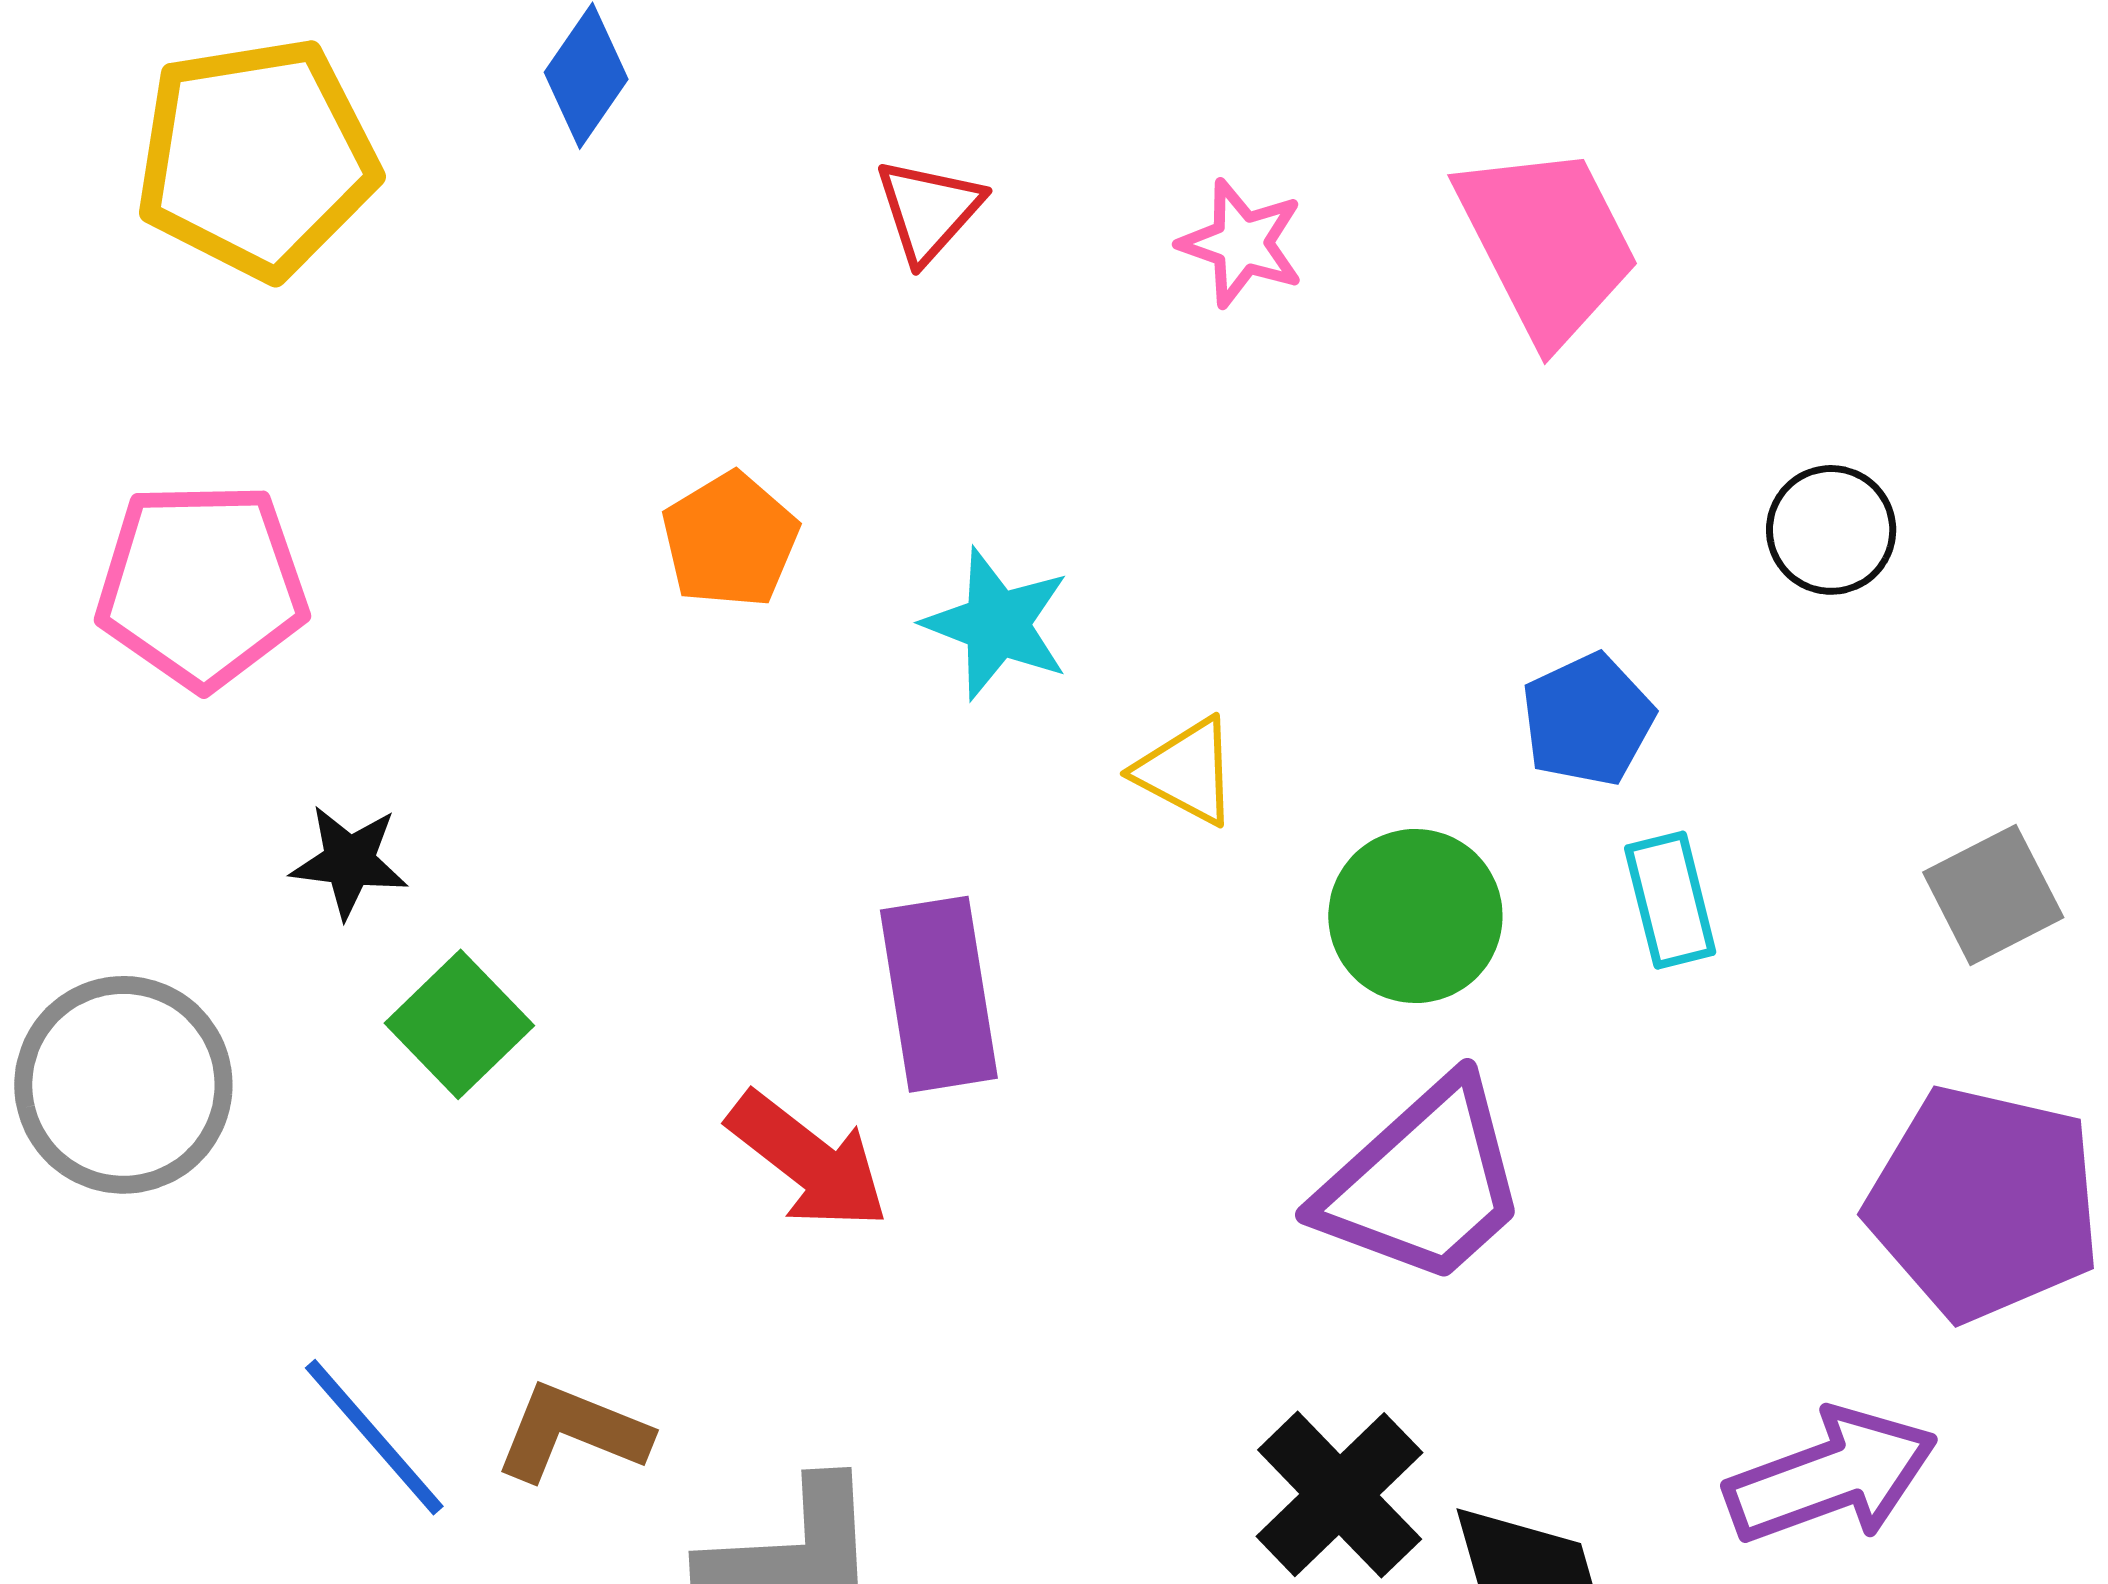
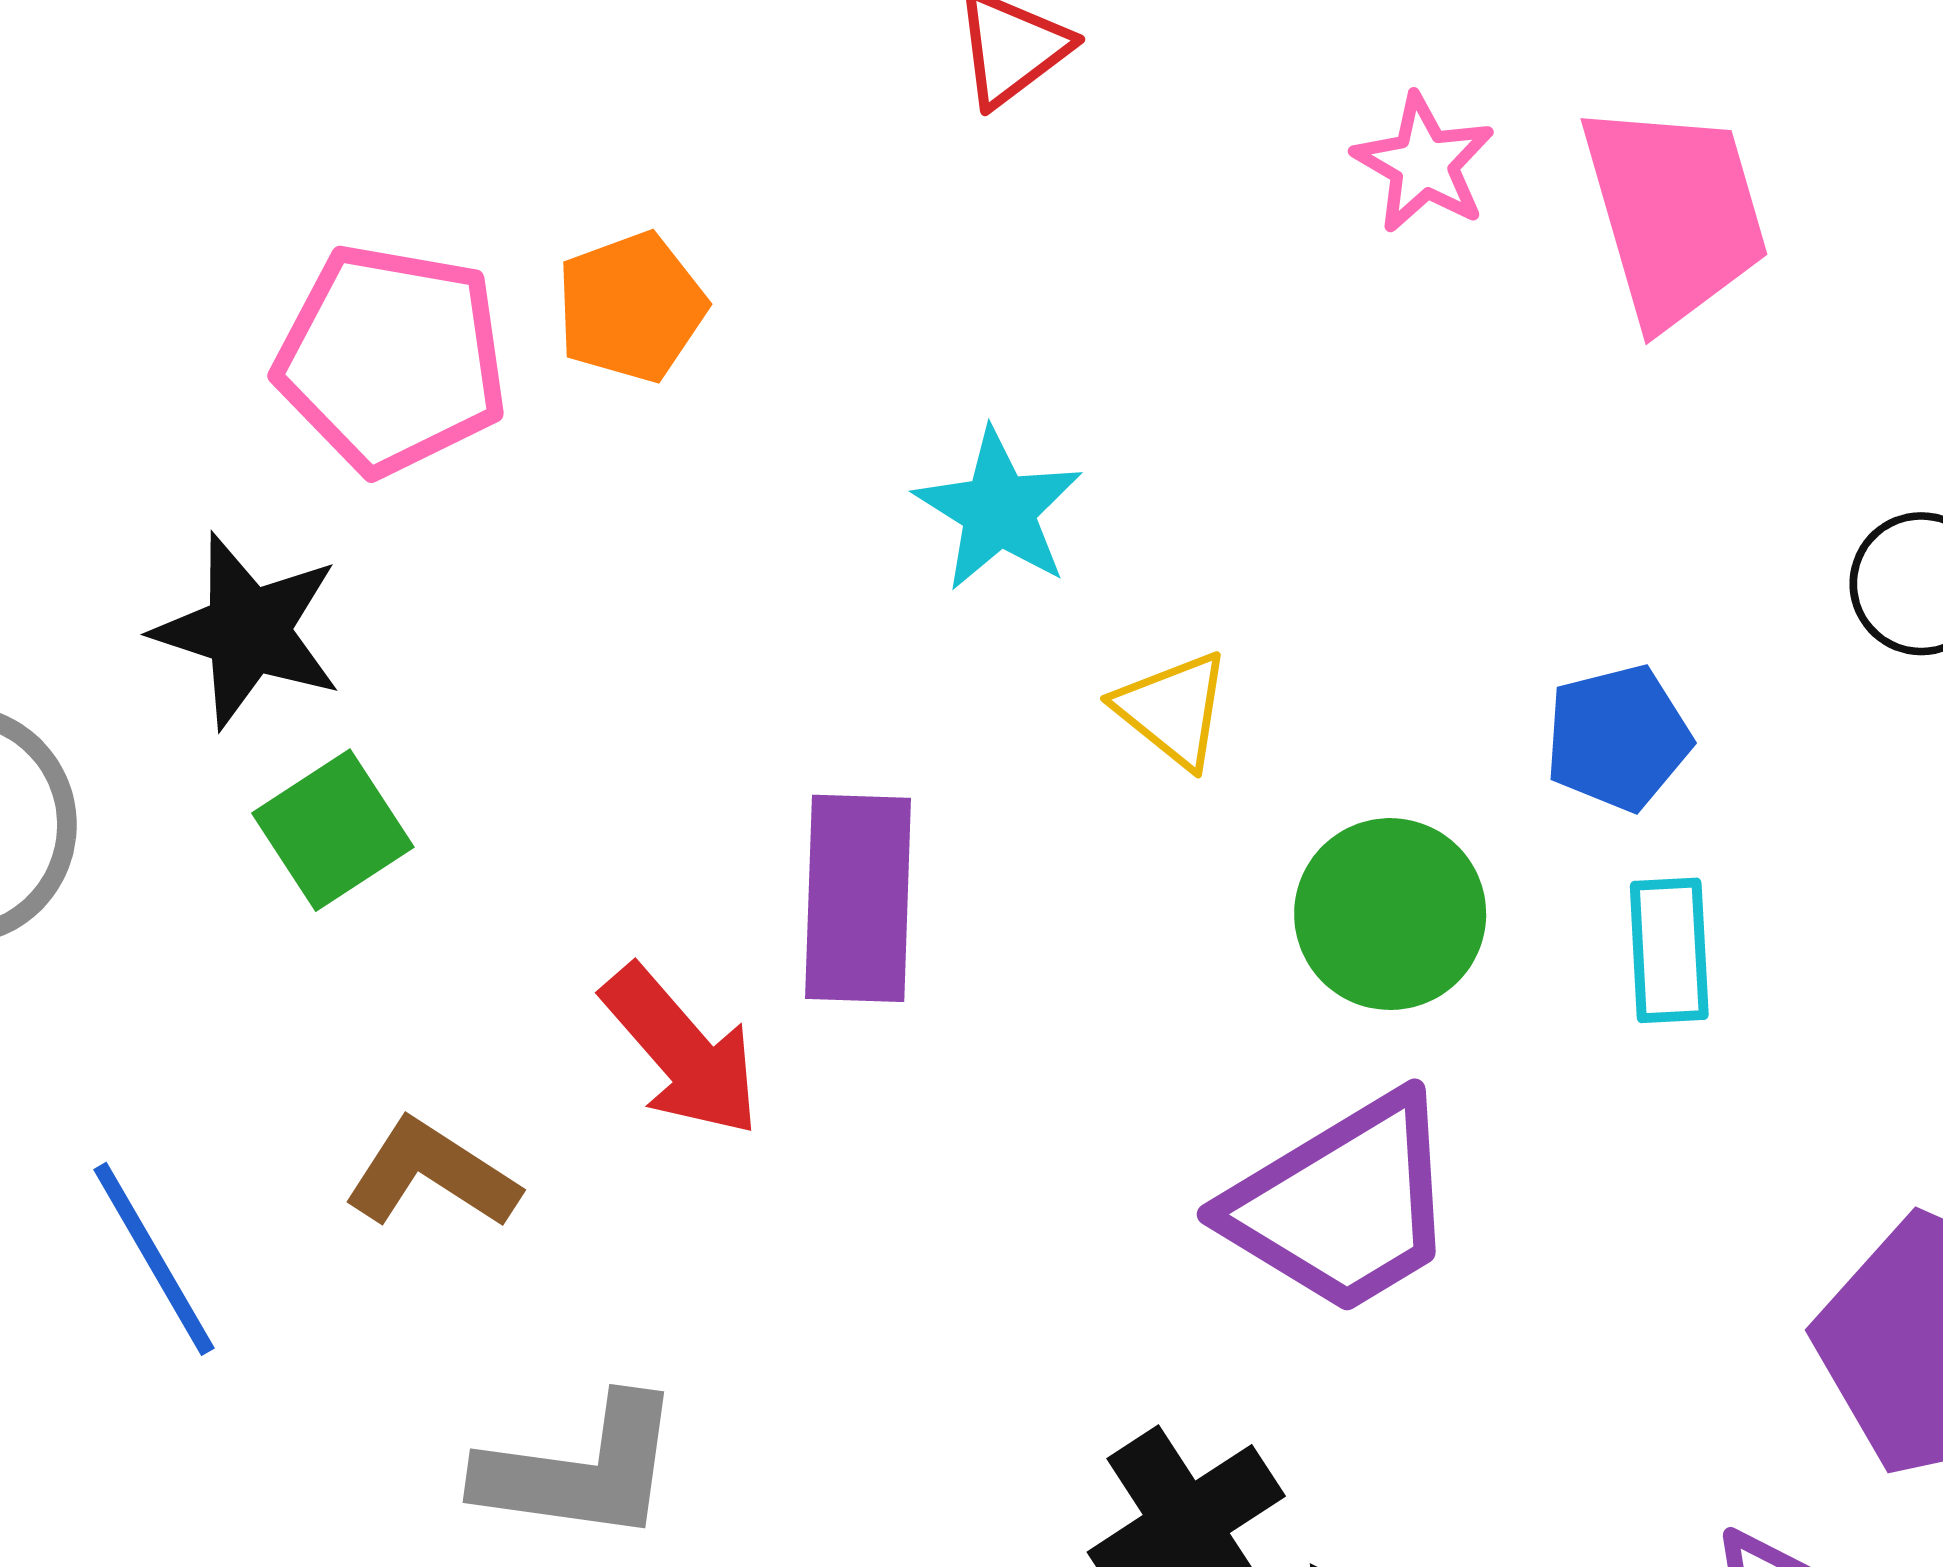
pink star: (1241, 243) -> (1424, 163), moved
orange pentagon: (730, 540) -> (631, 307), moved
pink pentagon: (202, 585) -> (392, 359), moved
black star: (349, 861) -> (248, 631), size x1.5
brown L-shape: (572, 1432) -> (432, 1174), moved

